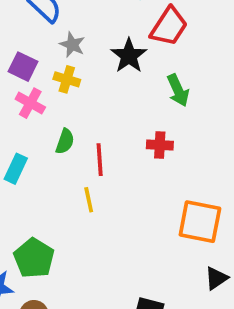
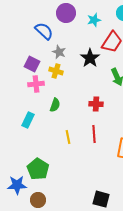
pink cross: (30, 103) -> (36, 84), turned -35
red cross: (160, 145) -> (96, 104), moved
red line: (100, 160) -> (94, 134), moved

